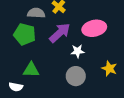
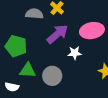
green pentagon: (25, 34) -> (16, 46), moved
gray circle: (76, 76) -> (52, 76), moved

